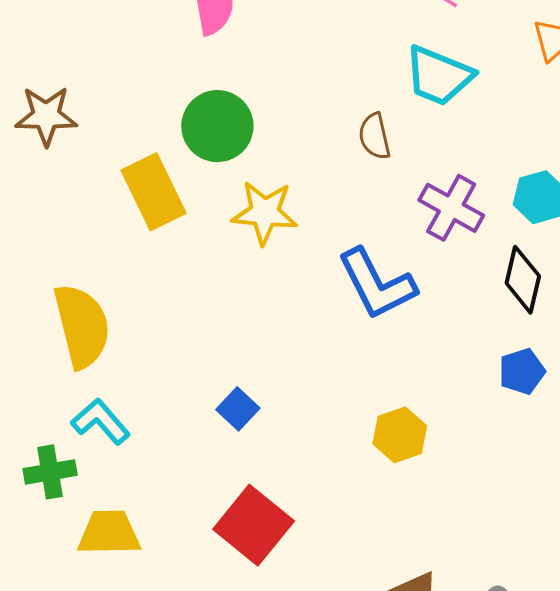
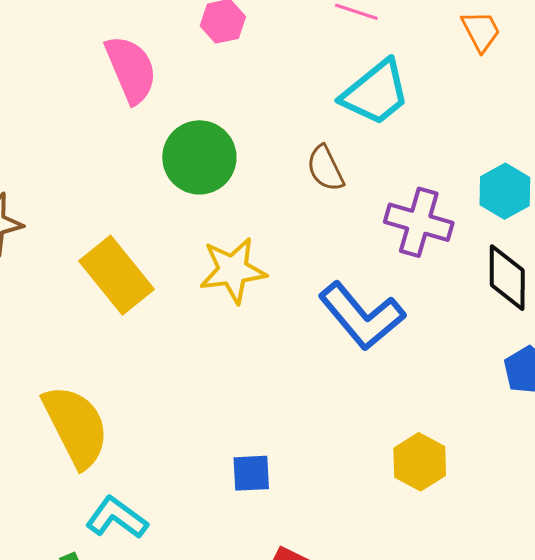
cyan trapezoid: (439, 76) -> (376, 93), turned -48
green circle: (217, 126) -> (199, 157), moved
blue square: (238, 409) -> (251, 473), turned -33

